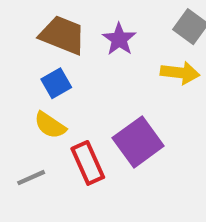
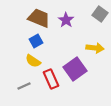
yellow arrow: (180, 73) -> (95, 48), moved

